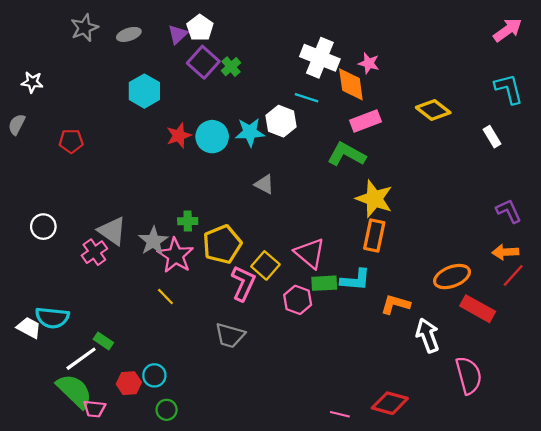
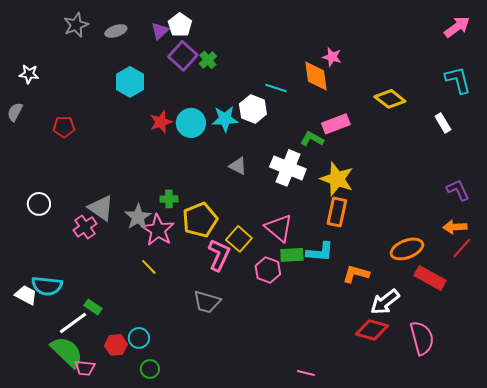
white cross: (320, 58) -> (288, 168), moved
pink rectangle: (365, 121) -> (336, 124), moved
green L-shape: (347, 154) -> (312, 139), size x0.7
white arrow: (428, 335) -> (385, 302), turned -108
red diamond: (390, 403) -> (372, 330), moved

